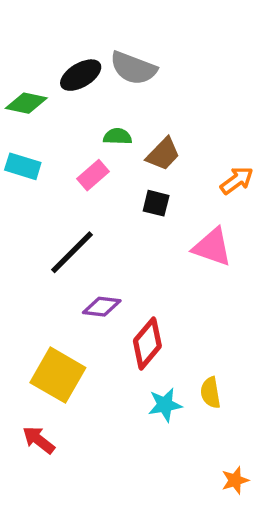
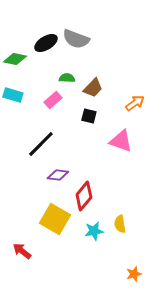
yellow square: (58, 375) -> (55, 219), moved

